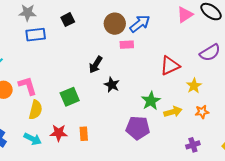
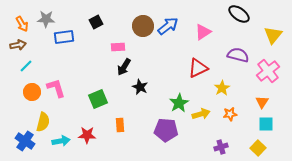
gray star: (28, 13) -> (46, 19), moved
pink triangle: (185, 15) -> (203, 32), moved
pink rectangle: (127, 45) -> (118, 47), moved
purple semicircle: (210, 53) -> (238, 55), turned -135
yellow semicircle: (36, 110) -> (43, 122), moved
orange rectangle: (84, 134) -> (120, 125), moved
cyan arrow: (33, 139) -> (61, 141), turned -36

